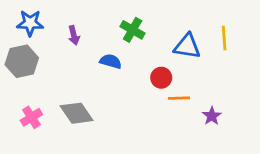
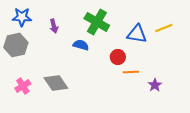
green cross: (133, 30) -> (97, 22), size x1.4
yellow line: (224, 38) -> (164, 28), turned 72

